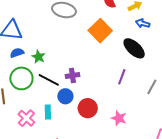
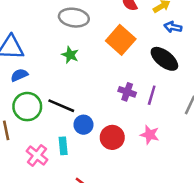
green star: (38, 57) -> (70, 55), moved
purple cross: (72, 75) -> (127, 92), moved, turned 32
pink star: (119, 118) -> (150, 135), moved

